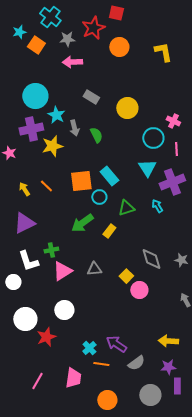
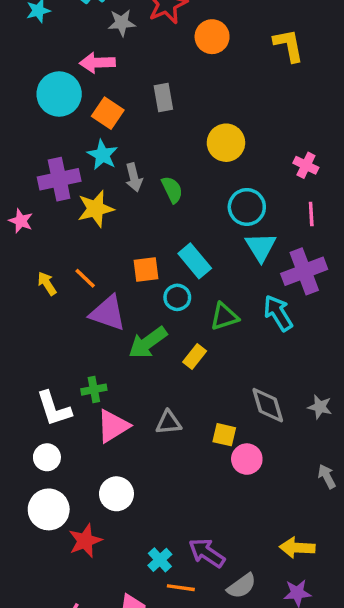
orange square: (36, 45) -> (108, 113), moved
pink arrow: (72, 62) -> (97, 63), moved
cyan circle: (35, 96) -> (59, 94), moved
gray rectangle: (91, 97) -> (163, 97), moved, turned 49
cyan circle: (153, 138) -> (247, 207), moved
orange square: (81, 181) -> (146, 270), size x0.7
cyan arrow: (157, 206) -> (278, 313), size x1.5
purple triangle: (24, 223) -> (108, 313), moved, turned 45
yellow square: (126, 276) -> (224, 435), turned -32
white circle: (13, 282) -> (47, 457), moved

